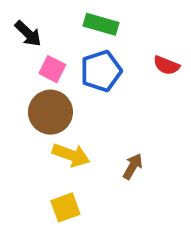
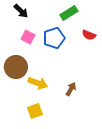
green rectangle: (101, 24) -> (69, 13), moved, turned -48
black arrow: (28, 34) -> (21, 11), moved
brown circle: (50, 112) -> (16, 67), moved

